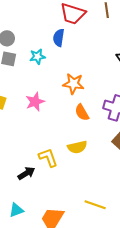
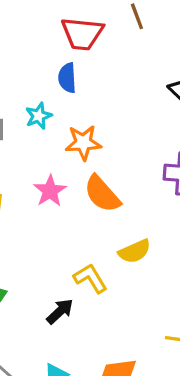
orange star: (73, 84) -> (83, 143), moved
orange semicircle: (82, 112) -> (102, 194), moved, size x1.4

